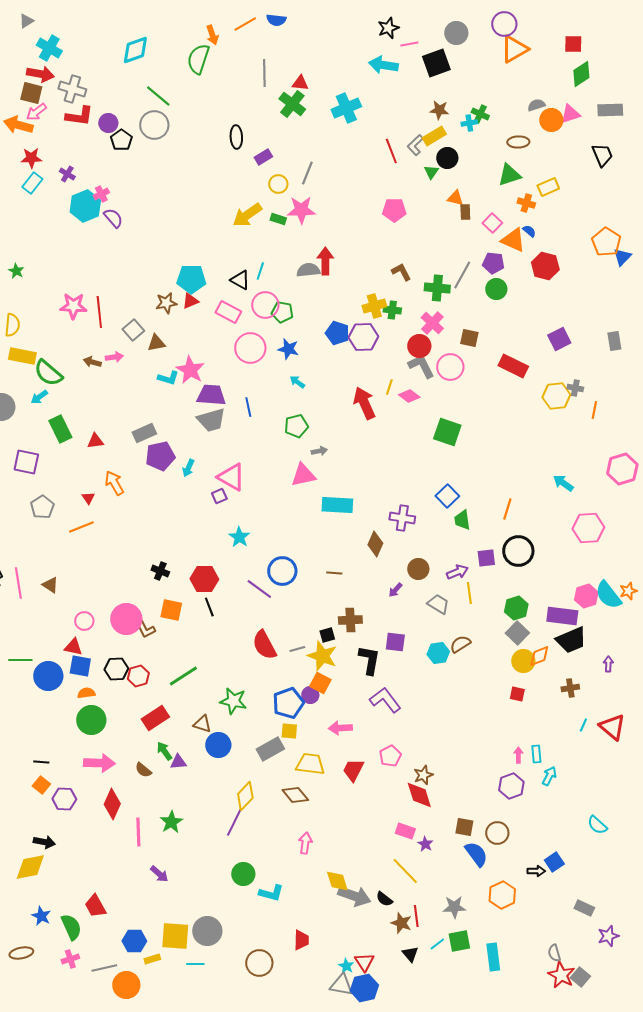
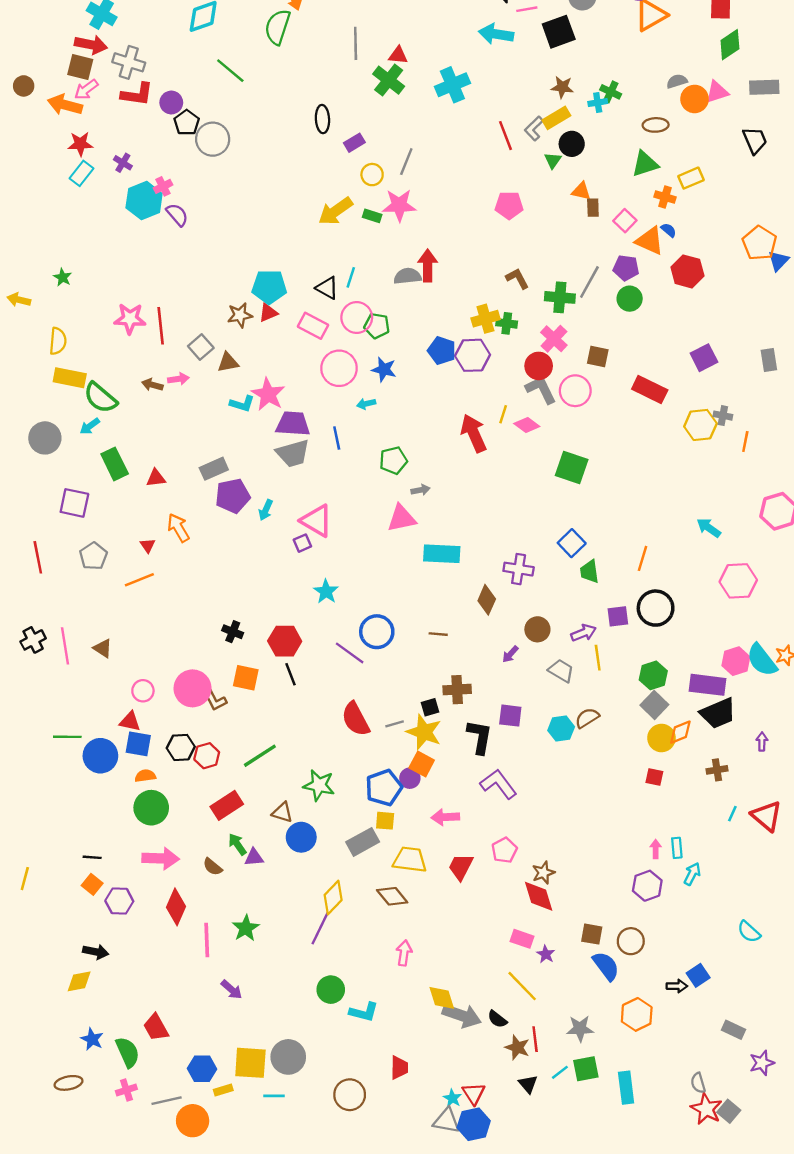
gray circle: (154, 125) -> (213, 139), moved
cyan arrow: (297, 382) -> (366, 404), moved, turned -49
yellow diamond: (30, 867) -> (79, 981), size x0.7

